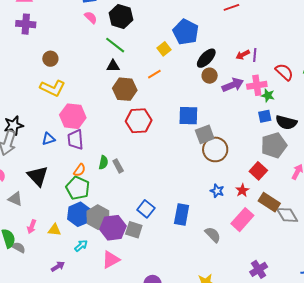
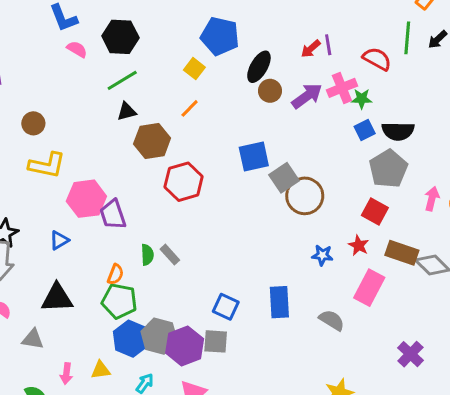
green line: (115, 45) -> (122, 80), turned -55
purple trapezoid: (76, 140) -> (113, 214), moved
black triangle: (38, 176) -> (57, 298), turned -35

